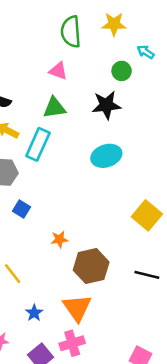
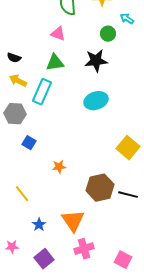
brown hexagon: (91, 266) -> (100, 188), moved
pink cross: (72, 343) -> (84, 249), moved

